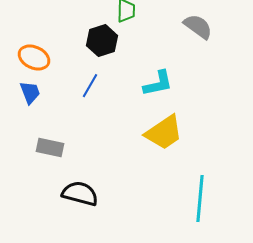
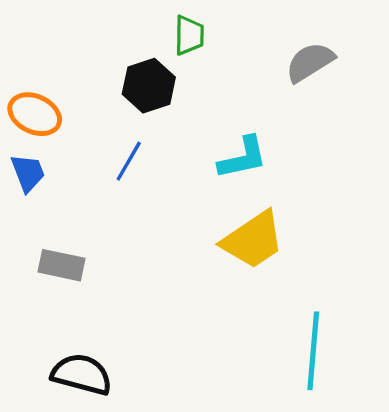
gray semicircle: (198, 27) -> (310, 62), turned -68
black semicircle: (80, 194) -> (82, 374), moved

